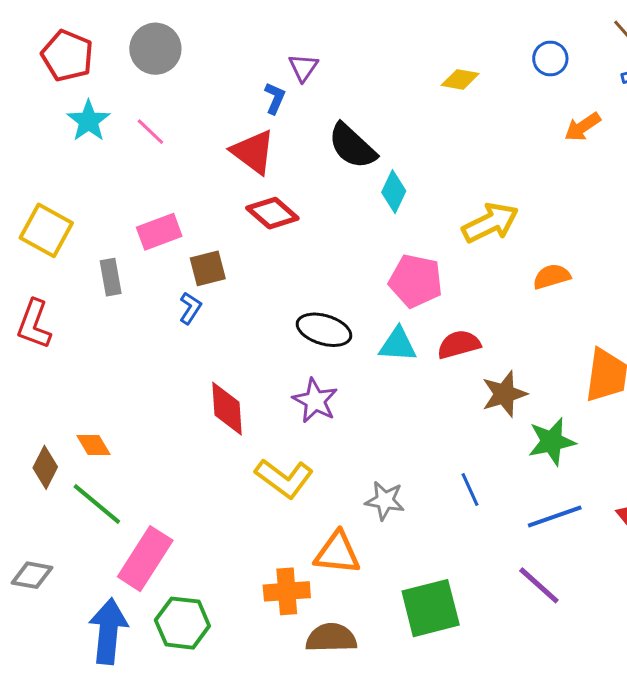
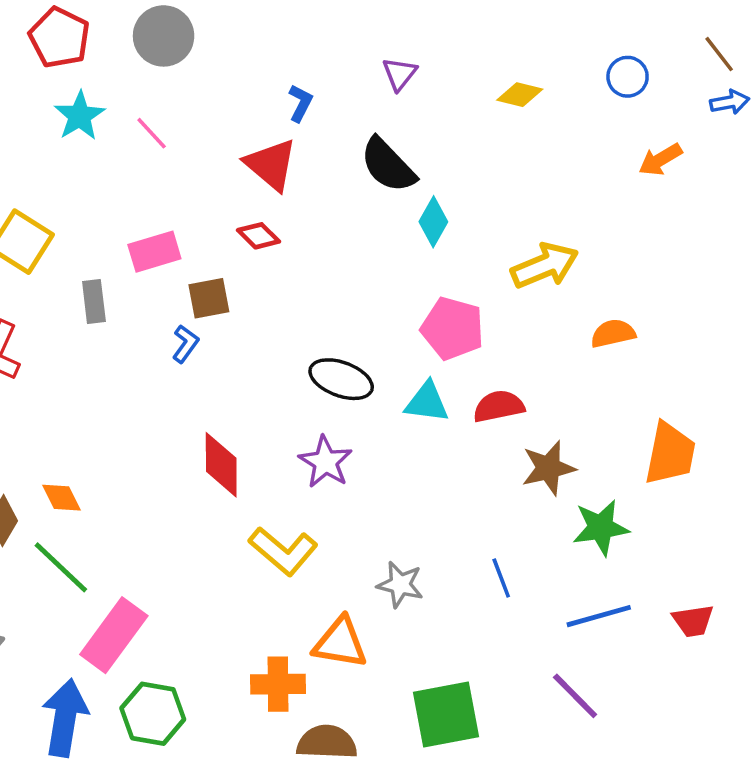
purple triangle: (303, 67) -> (400, 74), moved
red diamond: (272, 213) -> (259, 236), moved, size x0.7

